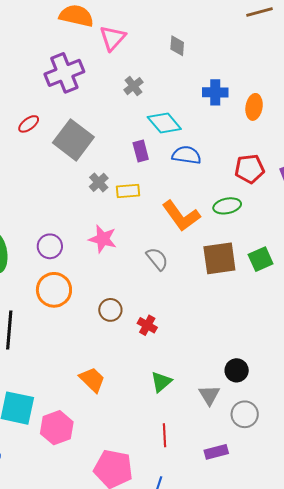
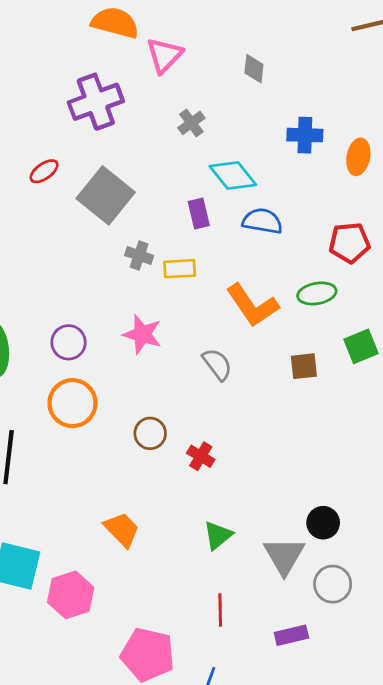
gray cross: (99, 182) -> (139, 255), turned -30
brown square: (219, 258) -> (304, 366), size x0.6
green square: (261, 259) -> (361, 346), moved
gray triangle: (209, 395) -> (284, 556), size x1.4

